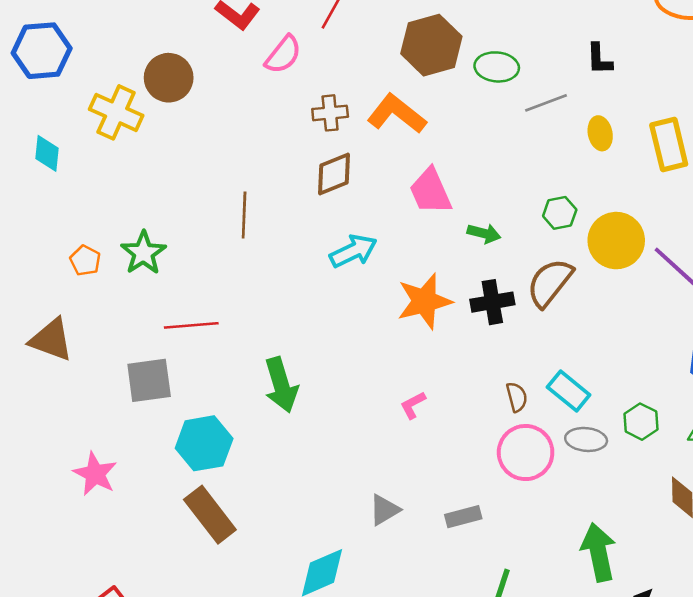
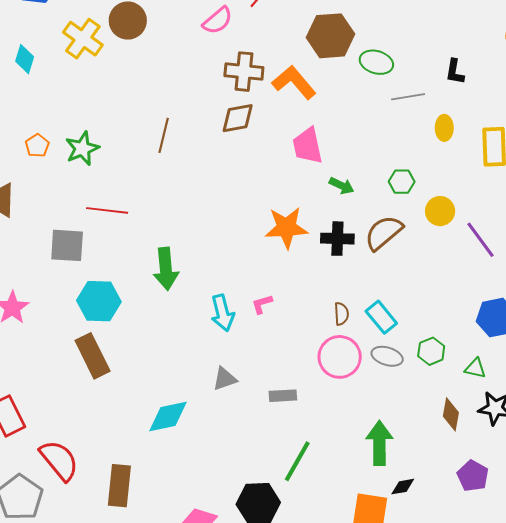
brown cross: (330, 113) -> (244, 72), size x1.4
yellow circle: (616, 241) -> (440, 211), size x0.7
cyan arrow: (353, 251) -> (222, 313), moved, turned 90

